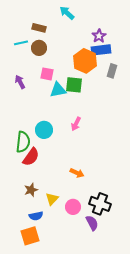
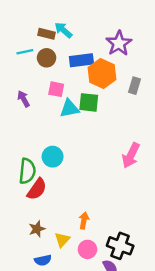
cyan arrow: (67, 13) -> (63, 30), moved
purple star: (99, 36) -> (119, 43), size x1.5
blue rectangle: (101, 50) -> (81, 60), moved
pink arrow: (76, 124) -> (131, 155), moved, size x1.5
orange arrow: (77, 173) -> (84, 220), moved, turned -104

